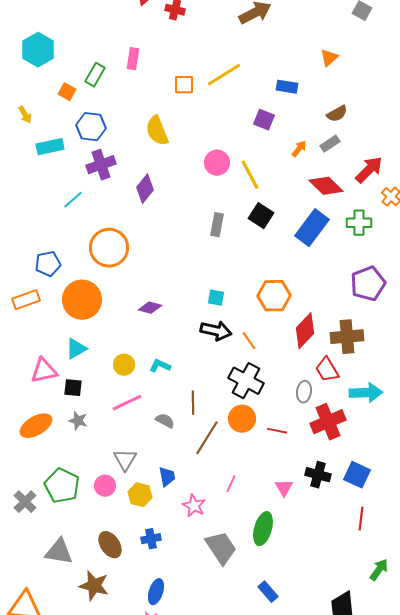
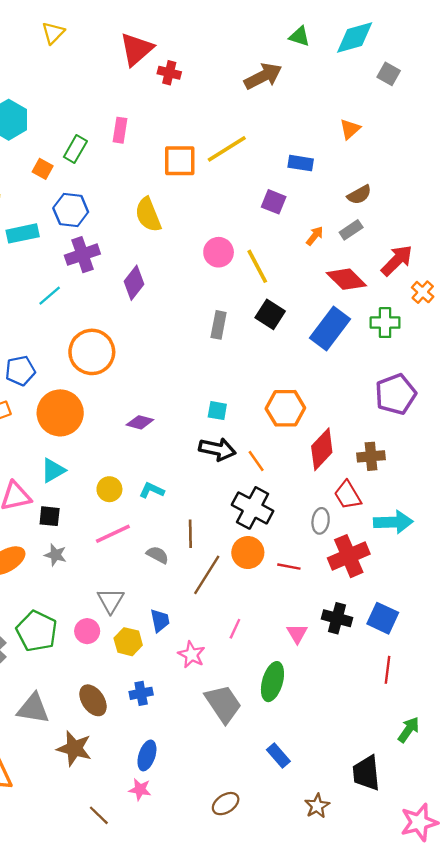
orange square: (184, 85) -> (180, 161), size x1.4
brown cross: (347, 337) -> (371, 456), size x0.7

